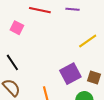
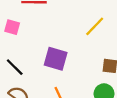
purple square: (70, 74) -> (56, 59), moved, turned -35

